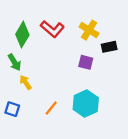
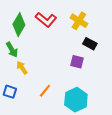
black rectangle: (109, 47) -> (90, 44), moved, turned 40
purple square: (86, 62) -> (77, 62), moved
cyan hexagon: (86, 104) -> (76, 100), moved

